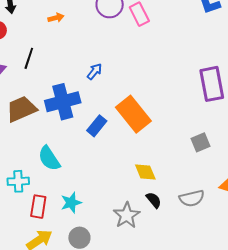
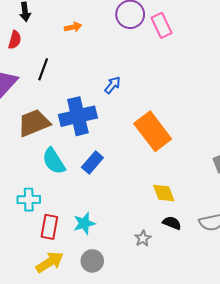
blue rectangle: (97, 126) -> (92, 162), moved
cyan semicircle: (49, 158) -> (54, 161), moved
black semicircle: (154, 200) -> (172, 223), turned -30
gray star: (127, 215) -> (143, 238), size x0.6

